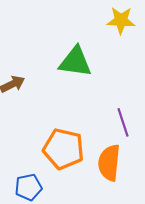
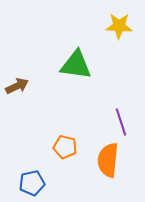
orange pentagon: (64, 149) -> (65, 147), size x0.6

